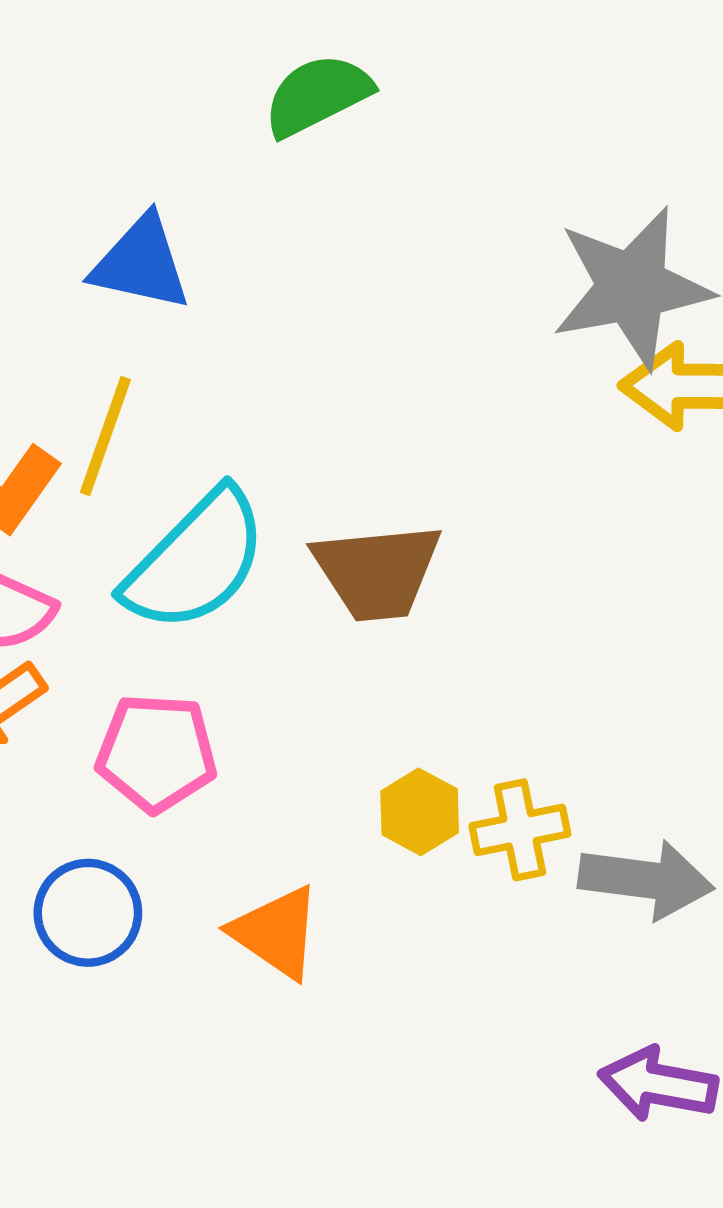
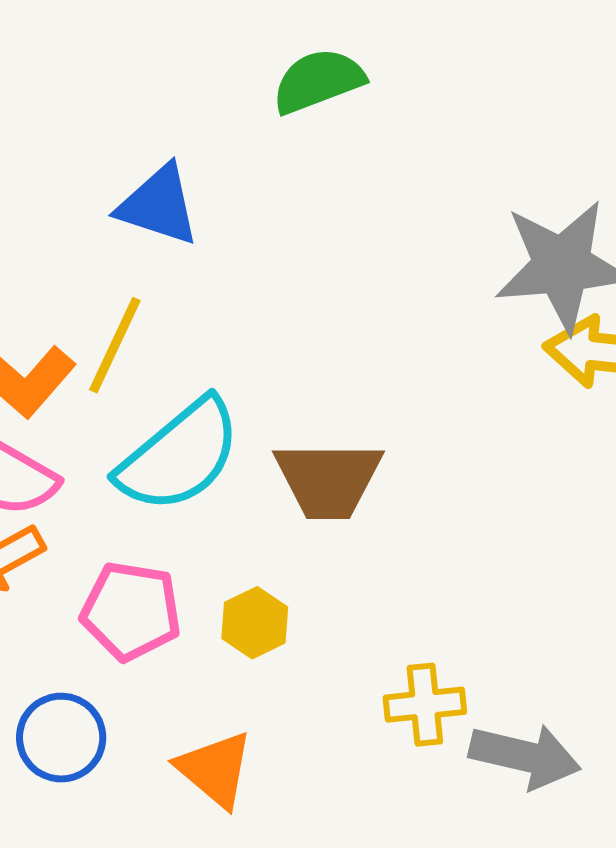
yellow hexagon: (420, 812) -> (255, 623), moved

